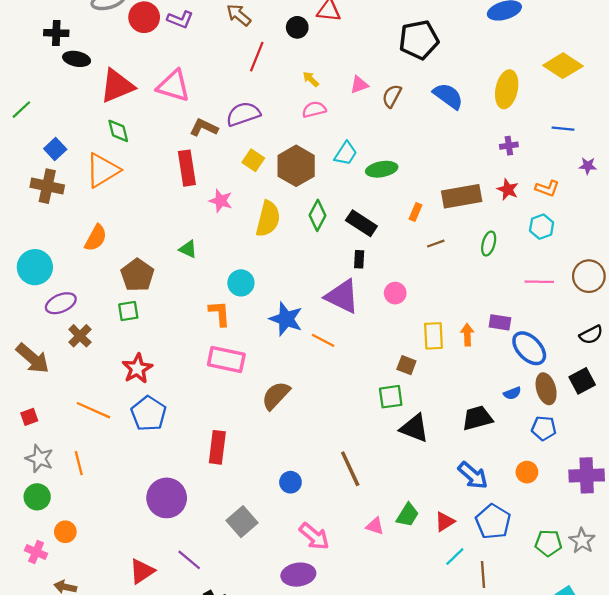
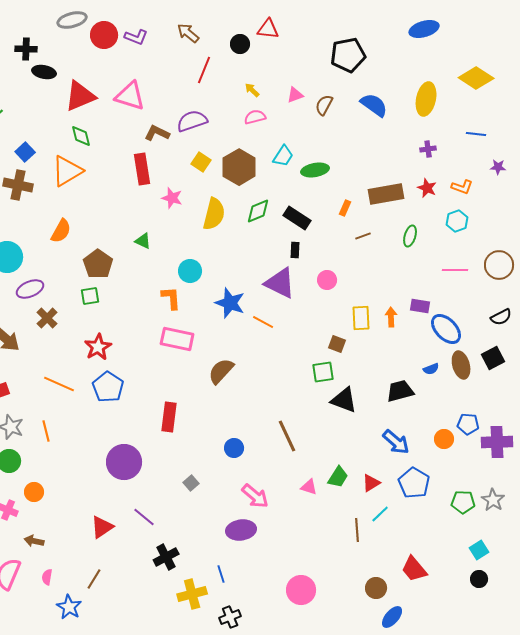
green diamond: (318, 215) -> (258, 211), turned 40
blue pentagon: (544, 428) -> (468, 424), moved
gray square: (242, 522) -> (191, 483), size x0.6
brown line: (483, 575) -> (357, 530), moved

